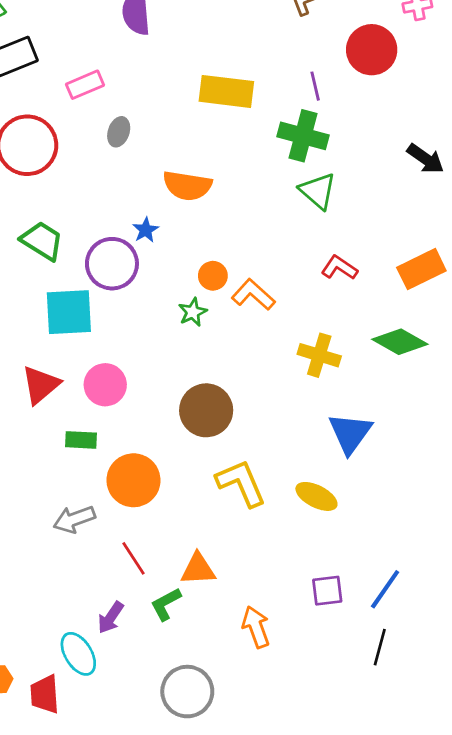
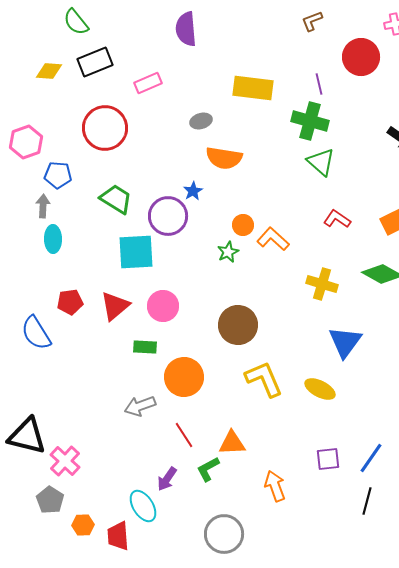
gray ellipse: (119, 132) -> (201, 121), moved, turned 55

